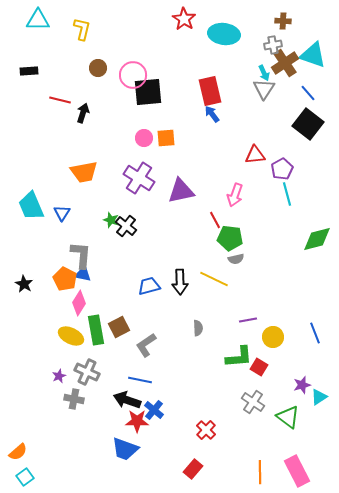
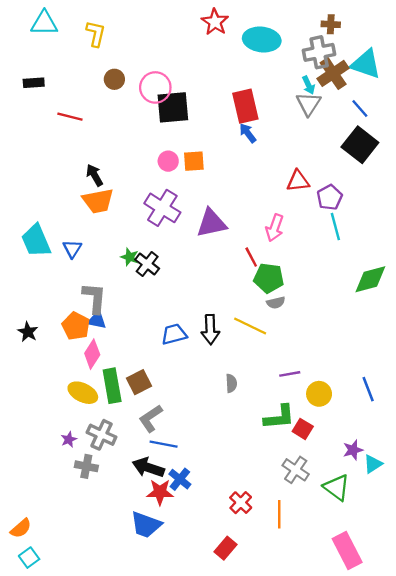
gray cross: (273, 45) -> (319, 52), size x1.5
black arrow: (83, 113) -> (95, 175), moved, turned -48
gray L-shape: (146, 345) -> (151, 418), moved
orange line: (260, 472) -> (279, 514), moved

